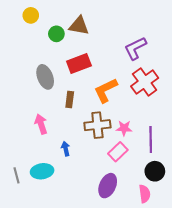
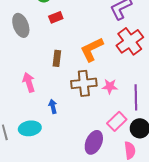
red rectangle: (79, 64) -> (56, 17), moved, size x0.6
gray ellipse: (45, 77) -> (21, 25), moved
pink rectangle: (118, 152) -> (117, 121), moved

